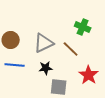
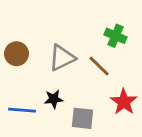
blue line: (15, 65) -> (22, 110), moved
black star: (46, 68) -> (54, 99), moved

